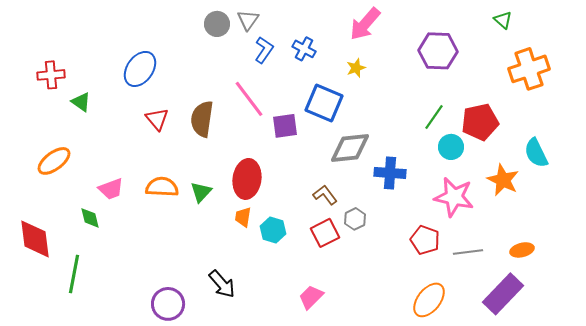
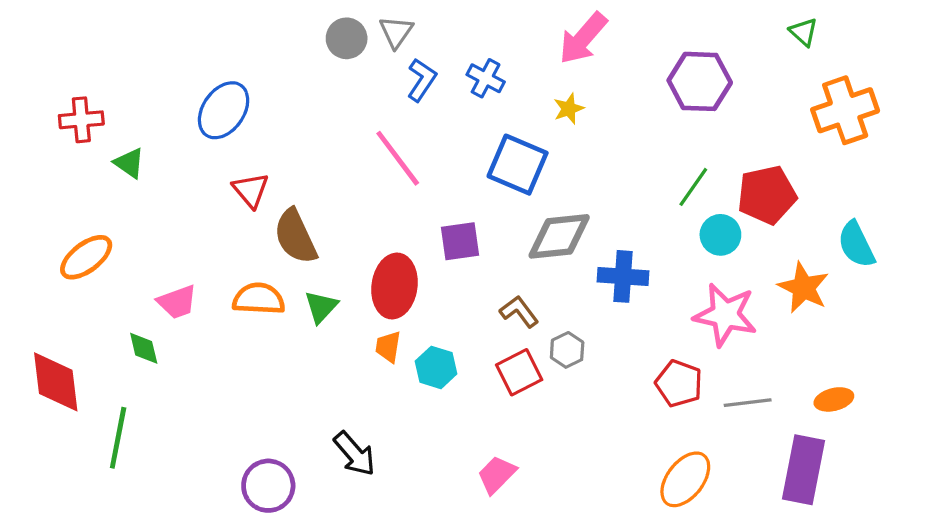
brown semicircle: (202, 119) -> (295, 236), moved, turned -33
purple square: (285, 126) -> (460, 241), moved
purple rectangle: (503, 294) -> (804, 470), turned -33

